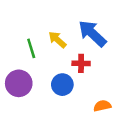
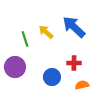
red cross: (81, 63) -> (74, 63), moved
blue circle: (62, 85) -> (52, 77), moved

